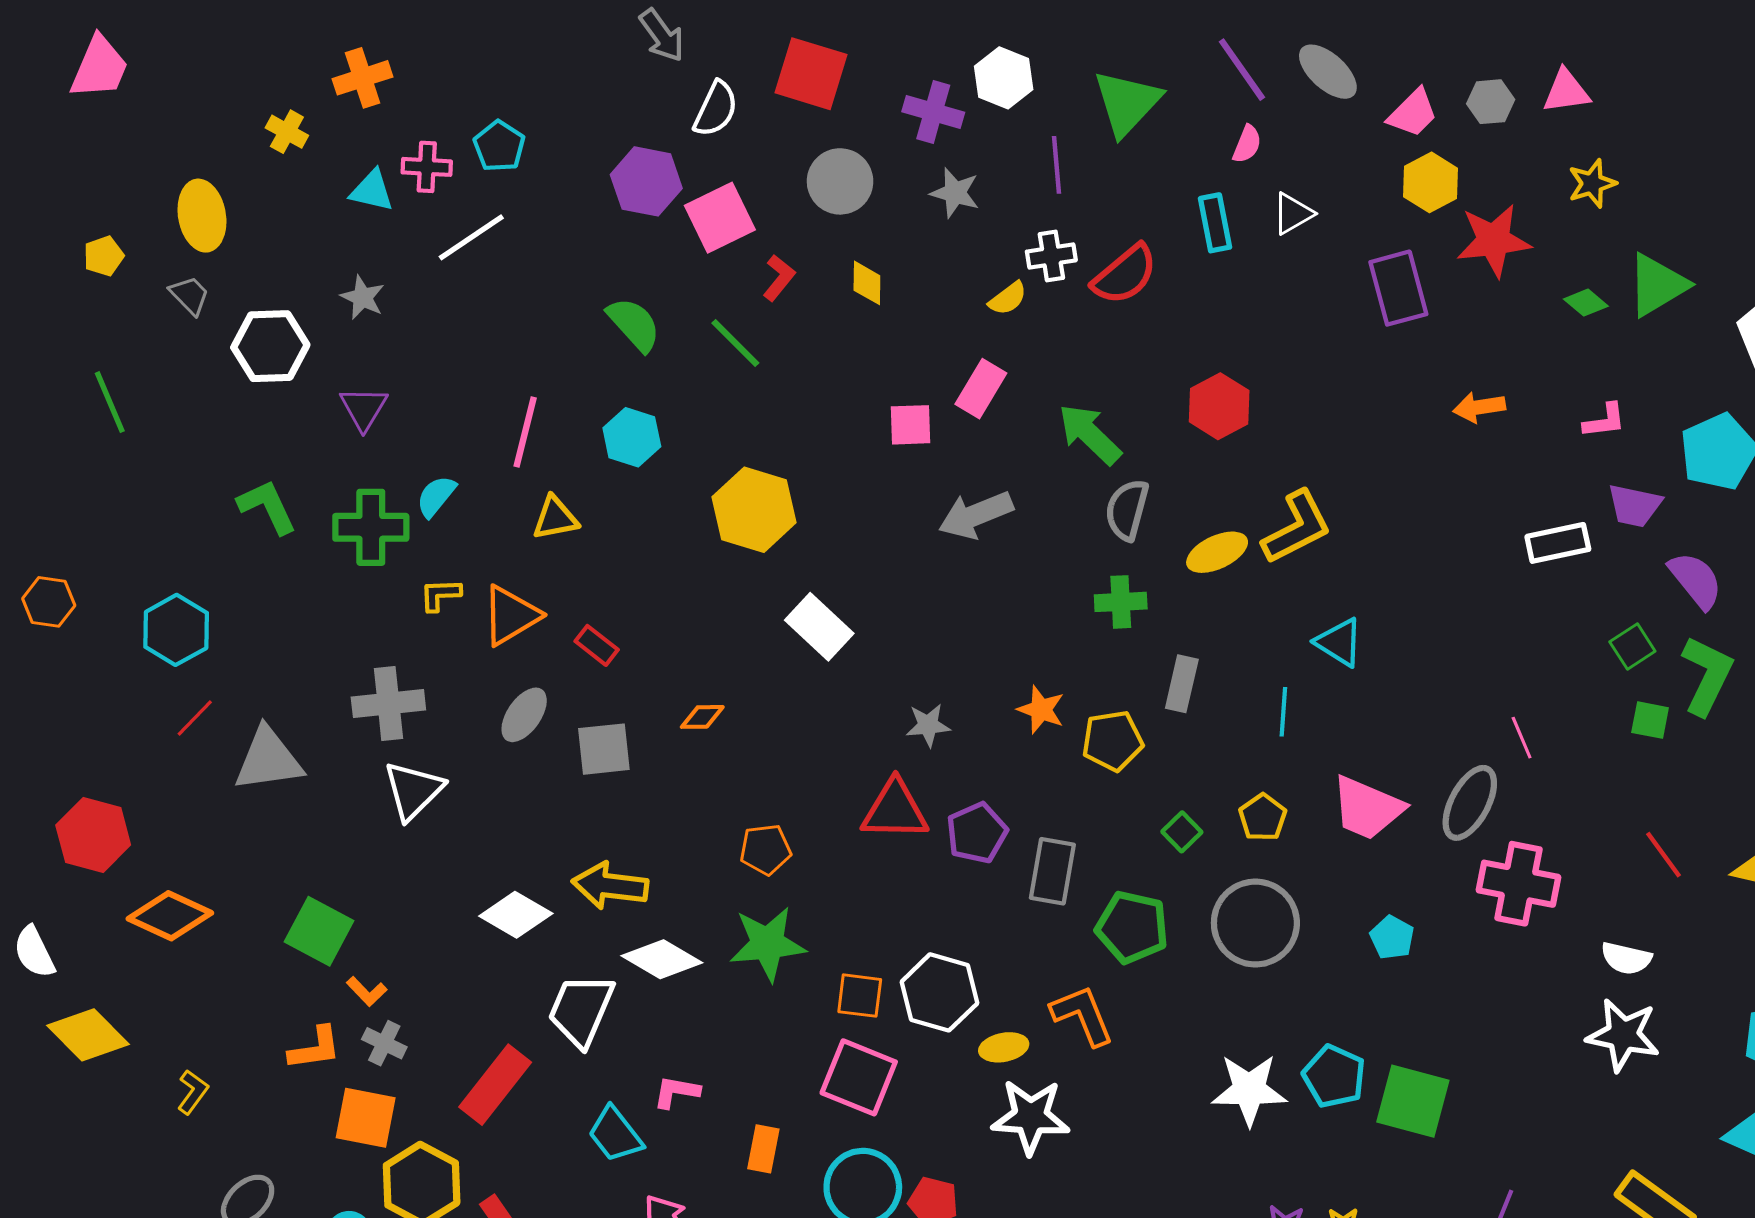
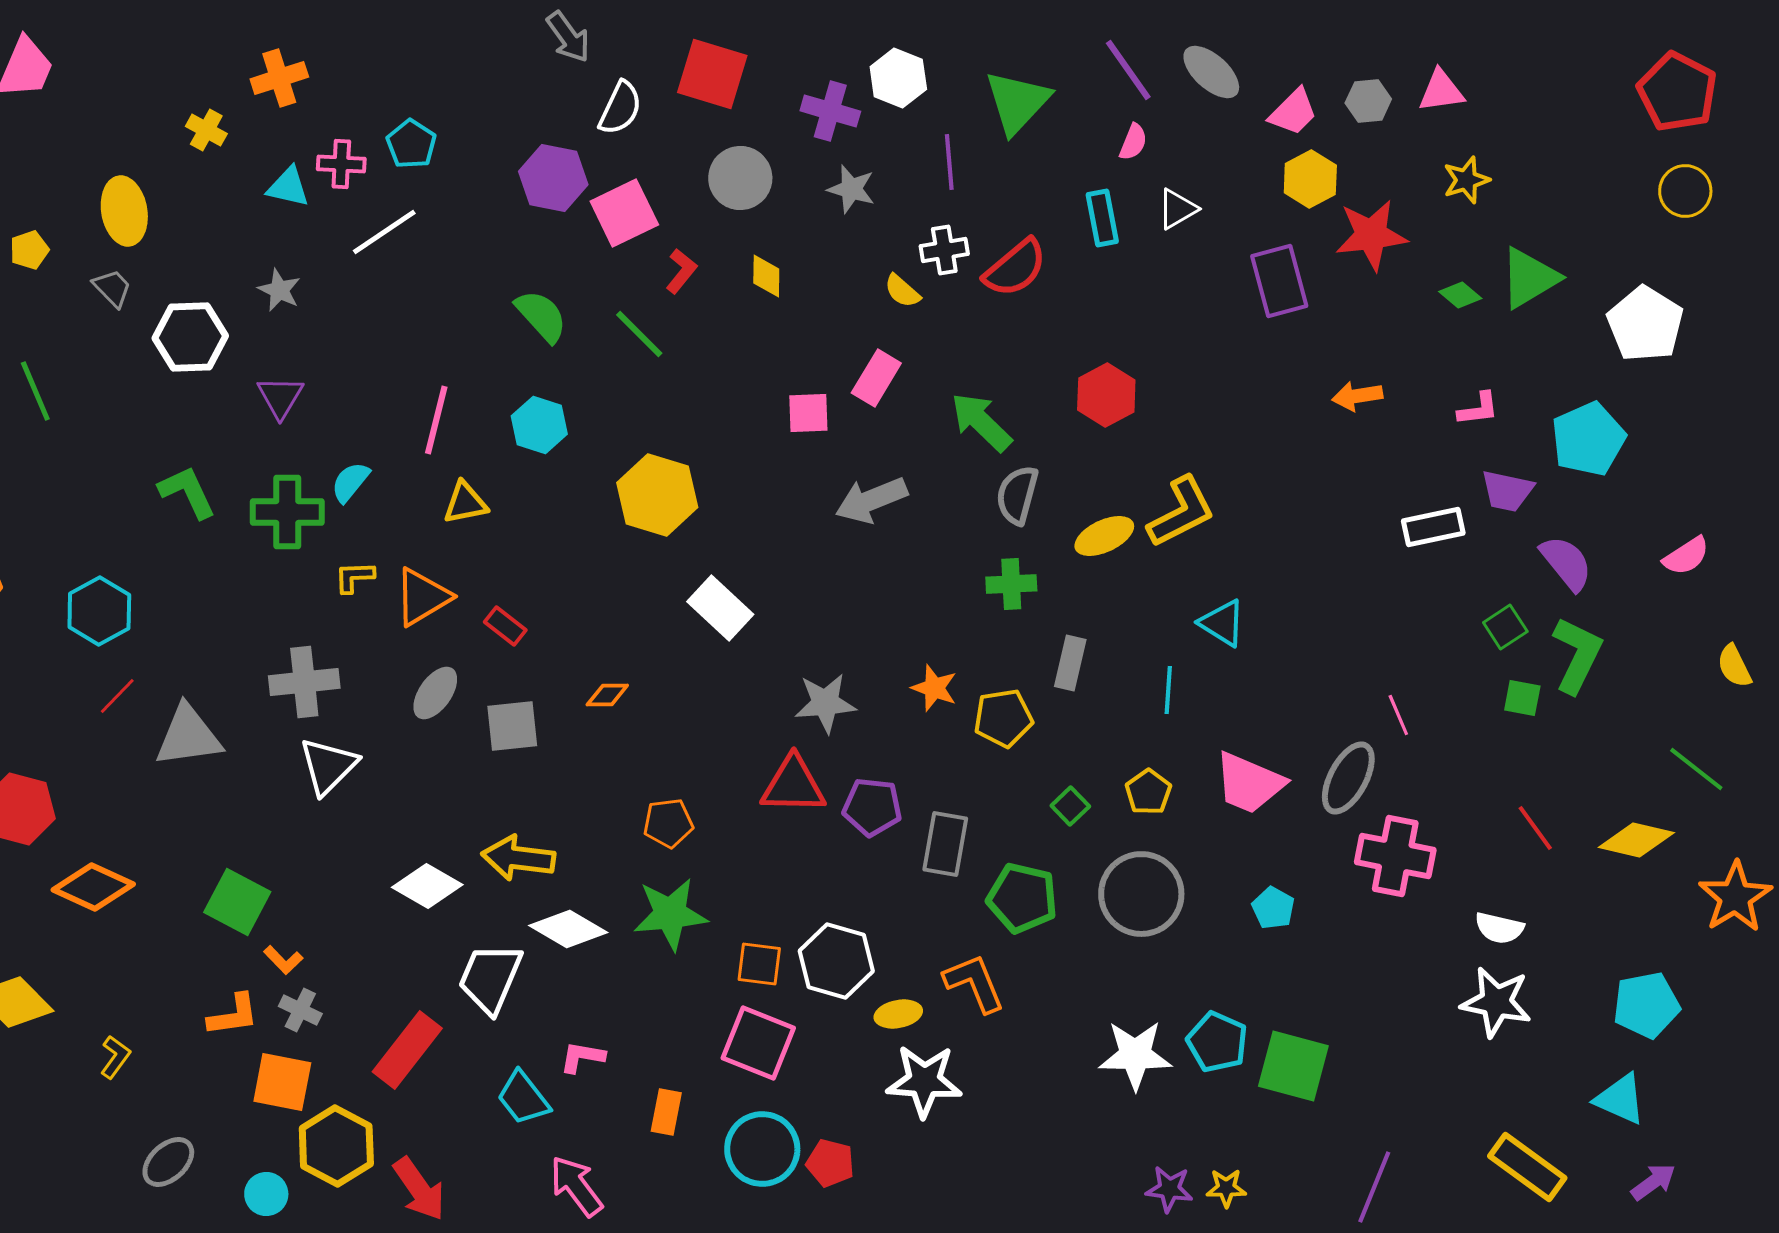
yellow semicircle: (1008, 298) -> (902, 291), turned 78
gray star: (928, 725) -> (825, 703), size x1.4
purple pentagon: (977, 833) -> (872, 807), turned 30

